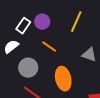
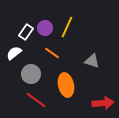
yellow line: (76, 22) -> (67, 27), moved

